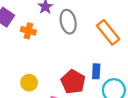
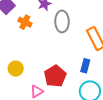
blue rectangle: (96, 71) -> (85, 66), moved

